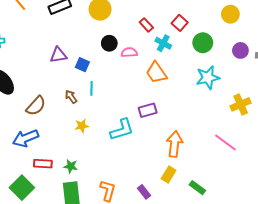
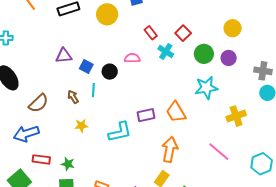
black circle: (109, 43) -> (110, 72), moved
purple circle: (240, 50) -> (229, 58), moved
orange trapezoid: (156, 73) -> (176, 112), moved

